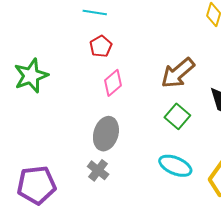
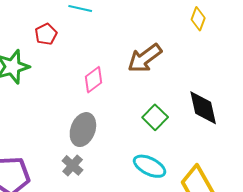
red pentagon: (101, 46) -> (46, 34), moved
brown arrow: (178, 73) -> (145, 58), moved

